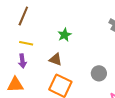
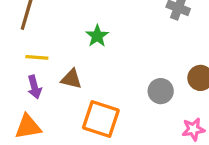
brown triangle: (55, 59) -> (71, 79), moved

